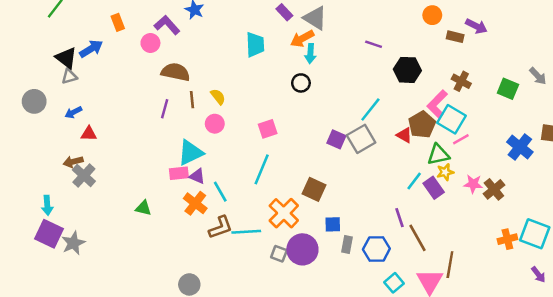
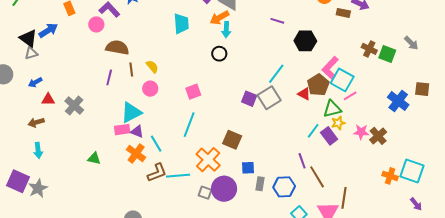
brown cross: (461, 81) -> (369, 49), moved
gray cross: (84, 176) -> (74, 105), moved
cyan arrow: (47, 205) -> (38, 150), moved
orange cross: (507, 239) -> (390, 176), turned 35

